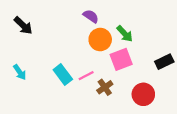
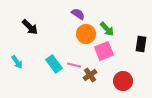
black arrow: (23, 26) -> (30, 27), moved
black rectangle: (164, 62) -> (141, 44), moved, turned -56
pink line: (86, 76) -> (74, 65), turned 40

